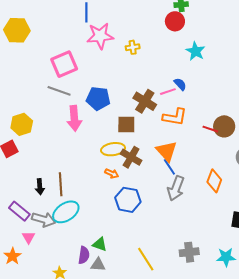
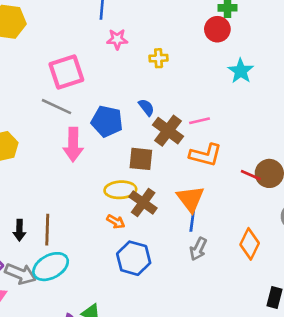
pink star: (100, 36) -> (117, 39), size x0.6
blue semicircle: (180, 84) -> (146, 107), moved
blue line: (169, 167) -> (192, 220), turned 36
gray arrow: (176, 188) -> (198, 249), size x0.7

